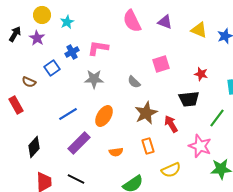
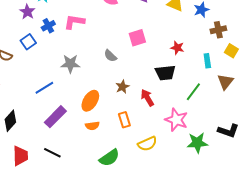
purple star: (37, 38) -> (27, 12), moved
gray star: (94, 79) -> (70, 64), moved
brown star: (146, 113) -> (122, 87), size x0.6
orange ellipse: (104, 116) -> (90, 101), moved

